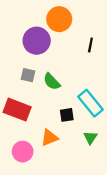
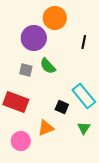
green semicircle: (52, 82) -> (48, 66), moved
black square: (67, 115) -> (62, 107), turned 32

